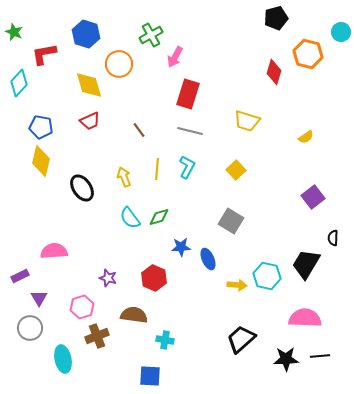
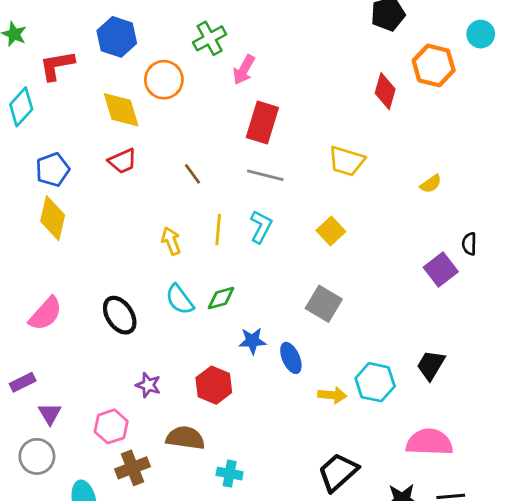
blue pentagon: (41, 127) -> (53, 170), turned -30
black ellipse: (82, 188) -> (120, 315), moved
black semicircle: (333, 238) -> (469, 244), moved
pink semicircle: (54, 251) -> (45, 314), moved, turned 136
black trapezoid: (306, 264) -> (431, 365), size x0.7

